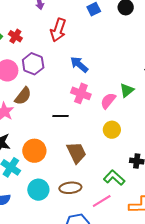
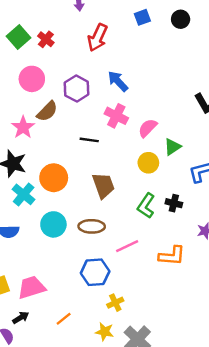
purple hexagon: (33, 64) -> (77, 89), moved
green triangle: (127, 90) -> (172, 147), moved
green L-shape: (114, 178) -> (146, 206), moved, turned -105

